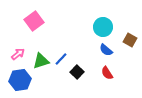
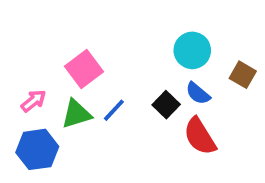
pink square: (34, 21) -> (84, 69), moved
black square: (77, 72) -> (166, 105), moved
red semicircle: (107, 73) -> (200, 136), size x1.5

